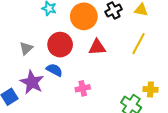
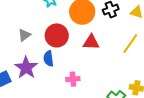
blue semicircle: (54, 70) -> (49, 59), turned -133

